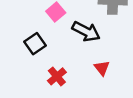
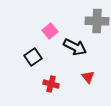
red cross: (57, 76) -> (51, 84), turned -35

